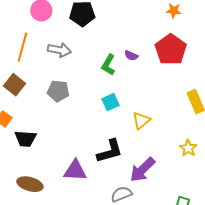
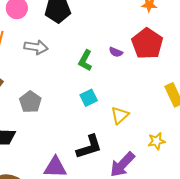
purple semicircle: (131, 55) -> (116, 52), moved
gray pentagon: (58, 91) -> (30, 102), moved, turned 30
yellow star: (188, 148) -> (157, 141), moved, turned 30

